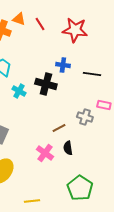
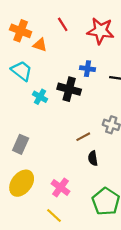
orange triangle: (19, 19) -> (40, 45), moved
pink cross: (45, 153) -> (60, 187), moved
yellow line: (32, 201) -> (54, 216), turned 49

